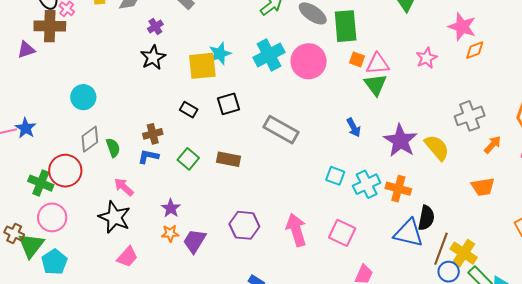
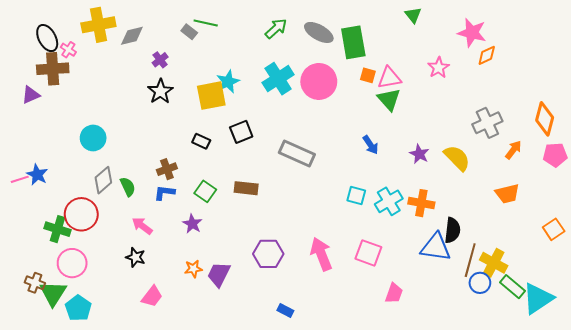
purple star: (400, 141) -> (419, 154), size x0.6
purple star: (171, 208) -> (192, 224), moved
black star: (115, 217) -> (135, 257), size x0.6

